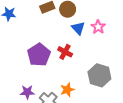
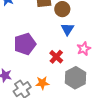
pink star: (98, 27) -> (84, 49), moved
red cross: (65, 52) -> (56, 57), moved

